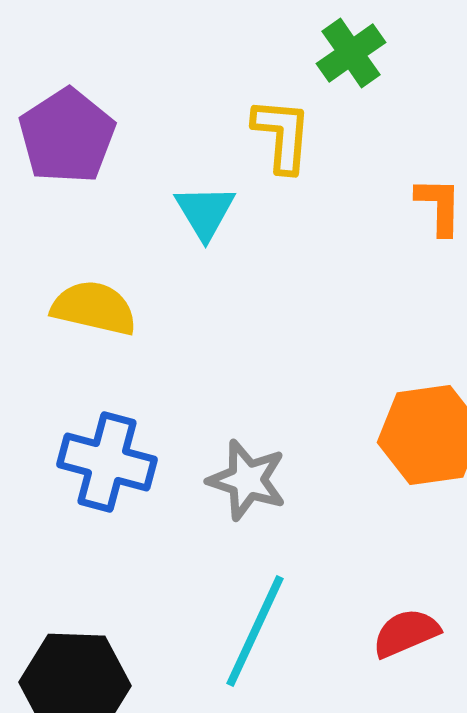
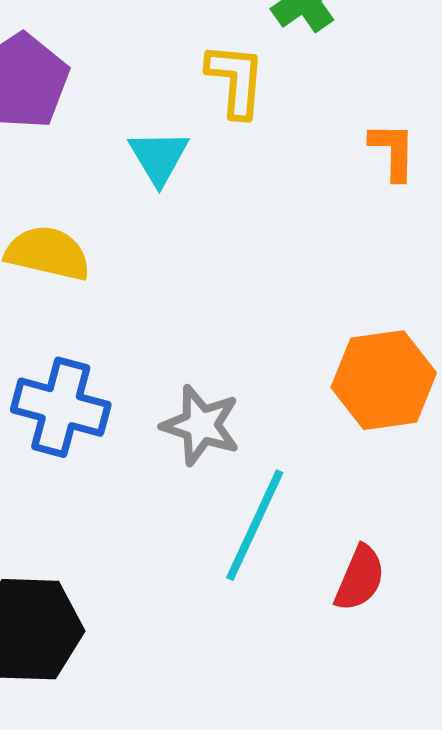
cyan line: (255, 631) -> (255, 525), moved
red semicircle: (406, 633) -> (360, 578), turned 136

